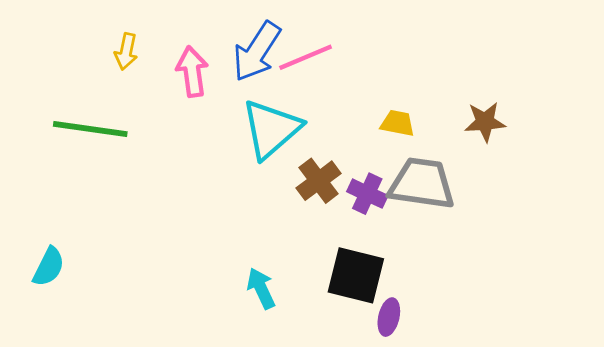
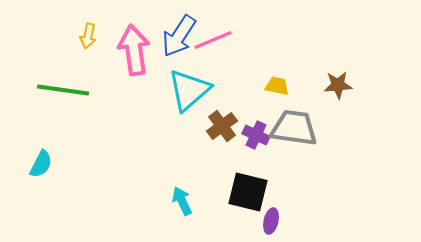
pink arrow: (192, 72) -> (134, 50), size x1.4
cyan semicircle: (49, 267) -> (41, 164), moved

